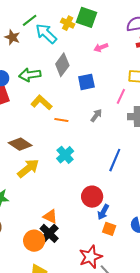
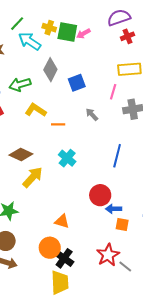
green square: (86, 17) -> (67, 32), moved
green line: (30, 20) -> (17, 24), moved
pink arrow: (101, 47) -> (83, 34), moved
gray arrow: (96, 115) -> (92, 114), turned -72
blue arrow: (103, 212) -> (114, 209), turned 70
black cross: (49, 233) -> (64, 258), moved

